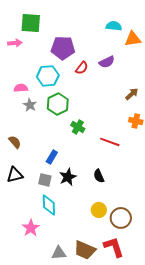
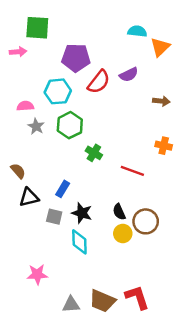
orange triangle: (133, 39) -> (160, 47), turned -36
red semicircle: (82, 68) -> (99, 82), size x1.5
brown arrow: (132, 94) -> (161, 101), moved, turned 48
black triangle: (15, 175) -> (29, 197), moved
black star: (68, 177) -> (82, 213), turned -30
cyan diamond: (49, 205) -> (79, 242), moved
yellow circle: (99, 210) -> (123, 233), moved
brown circle: (121, 218) -> (146, 221), moved
pink star: (31, 228) -> (37, 274), turned 30

